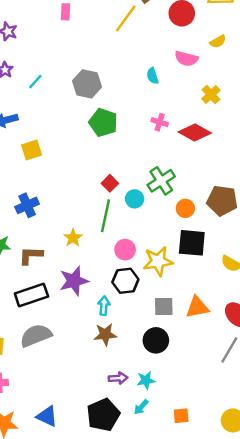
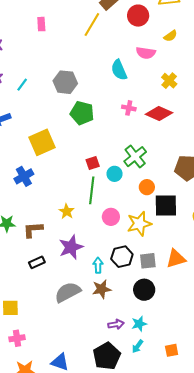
cyan semicircle: (153, 76) -> (119, 70), size x1.5
yellow square: (32, 150) -> (42, 142), moved, size x1.5
red square: (110, 183) -> (93, 163), turned 32
blue cross: (27, 205) -> (24, 176), moved
orange circle: (185, 208) -> (147, 187), moved
black hexagon: (125, 281) -> (122, 257), moved
black rectangle: (31, 295) -> (37, 262), size x0.6
gray semicircle: (36, 335) -> (68, 292), moved

